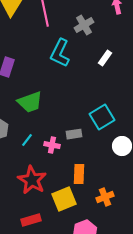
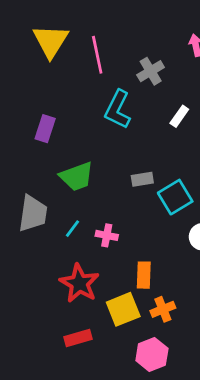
gray rectangle: (74, 134) -> (142, 179), moved
orange cross: (105, 197) -> (163, 309), moved

